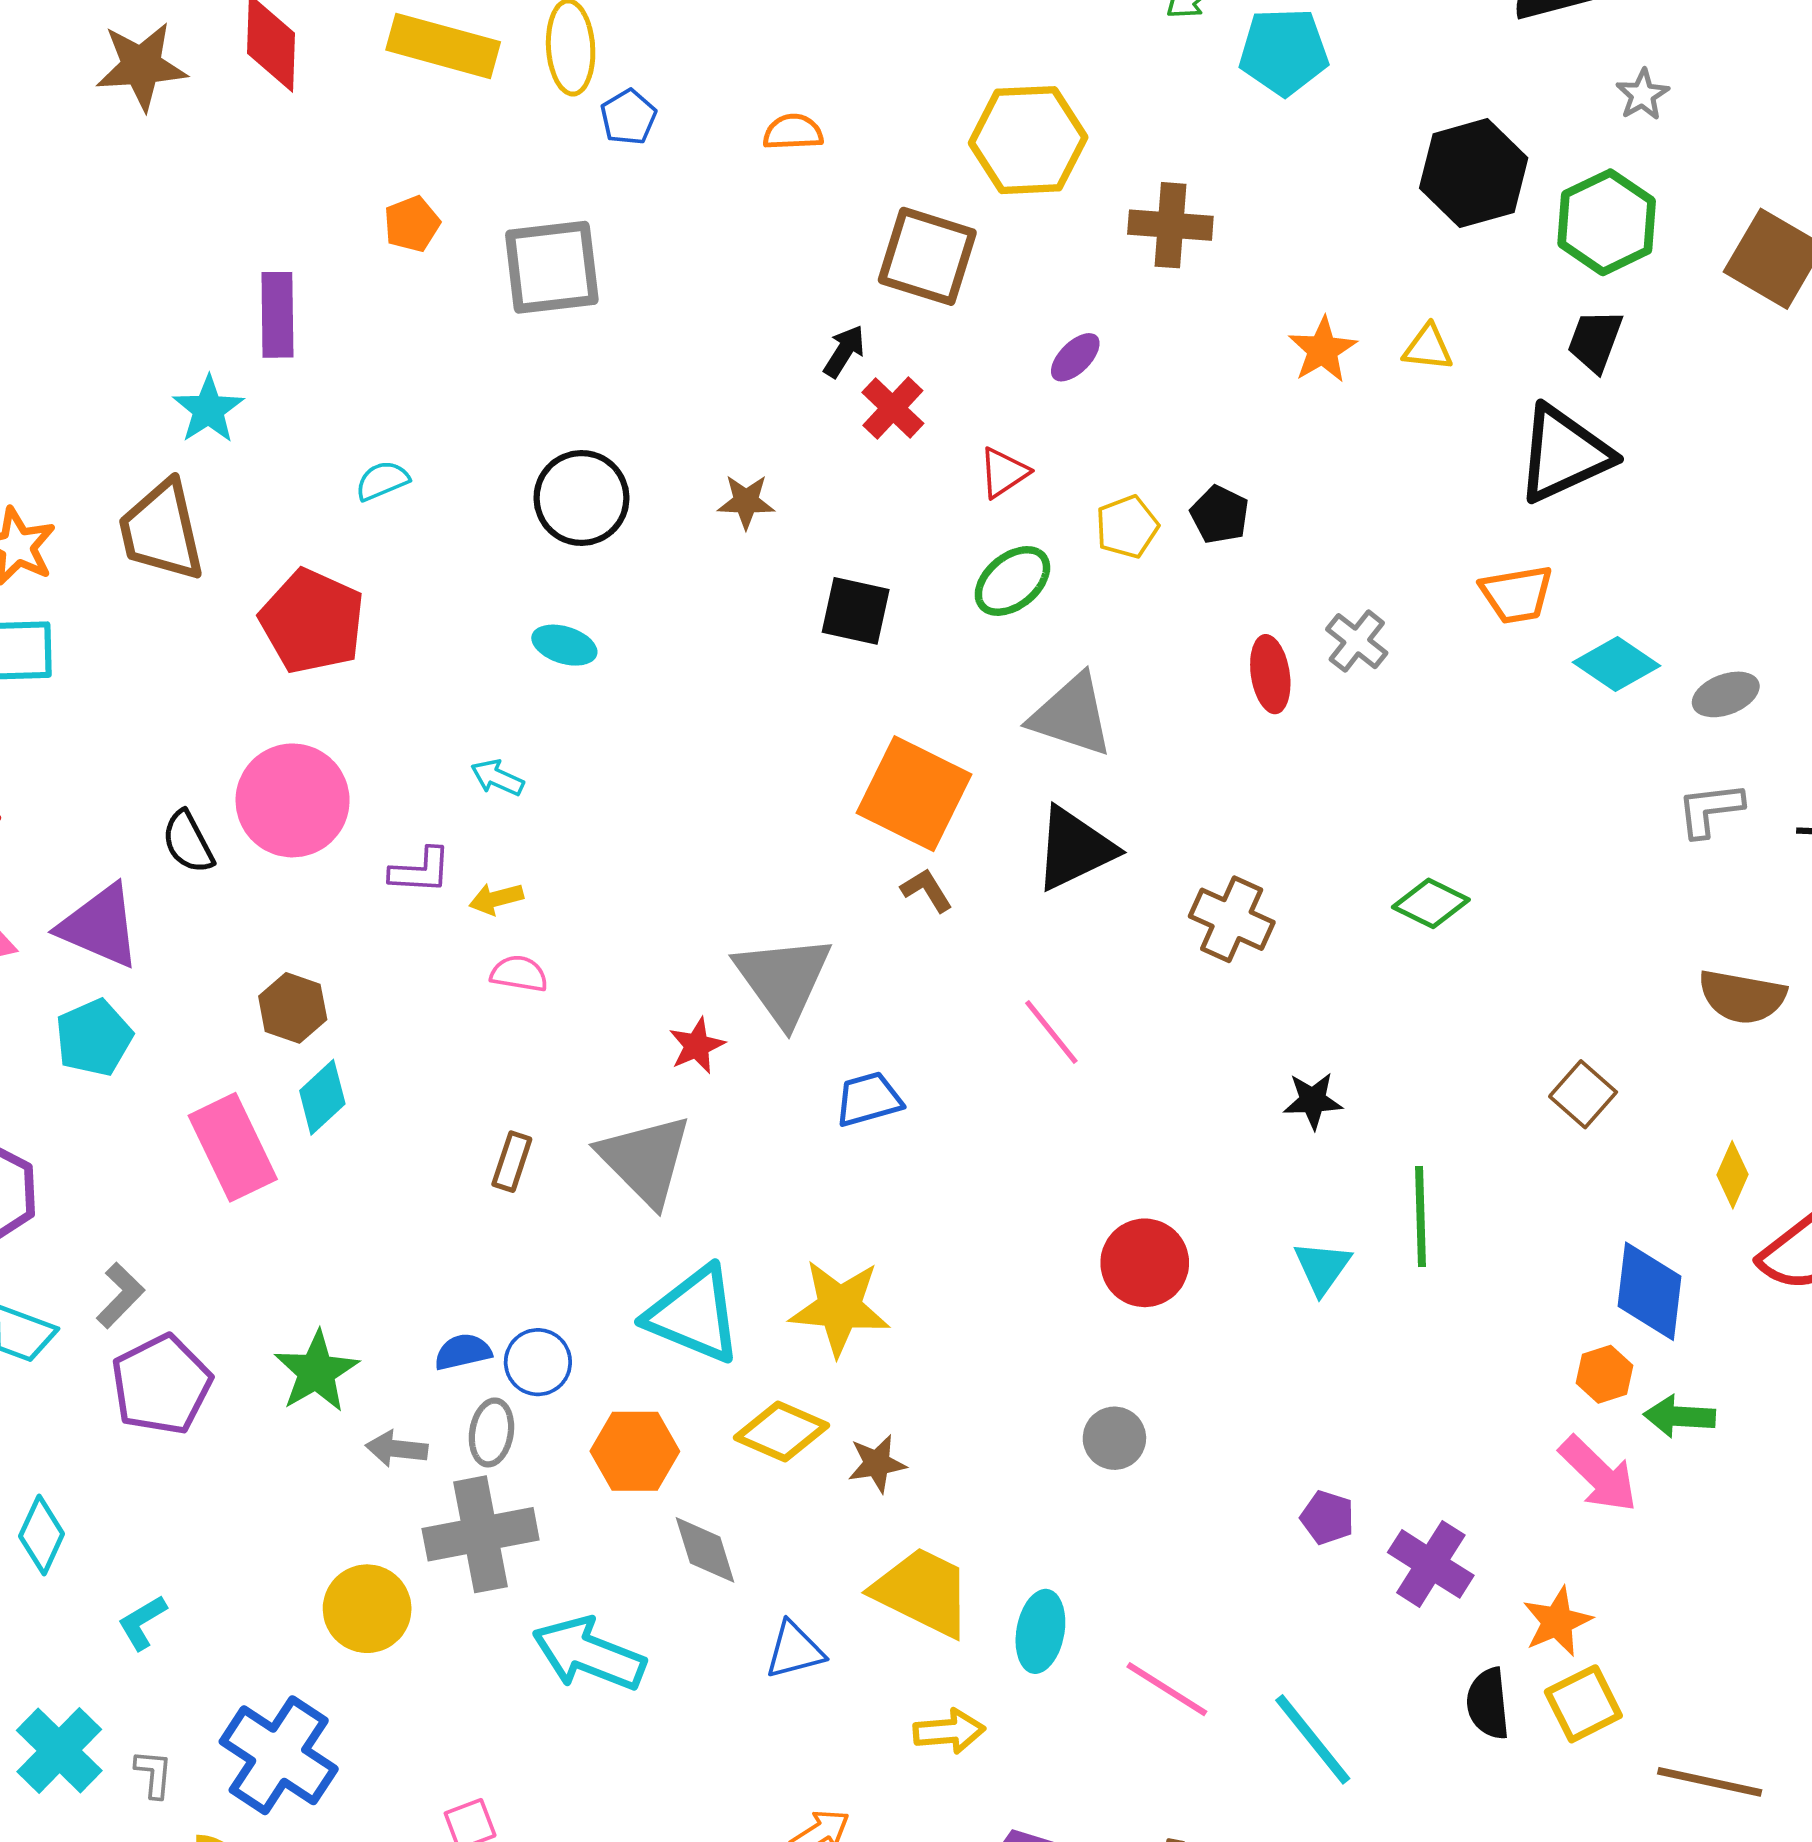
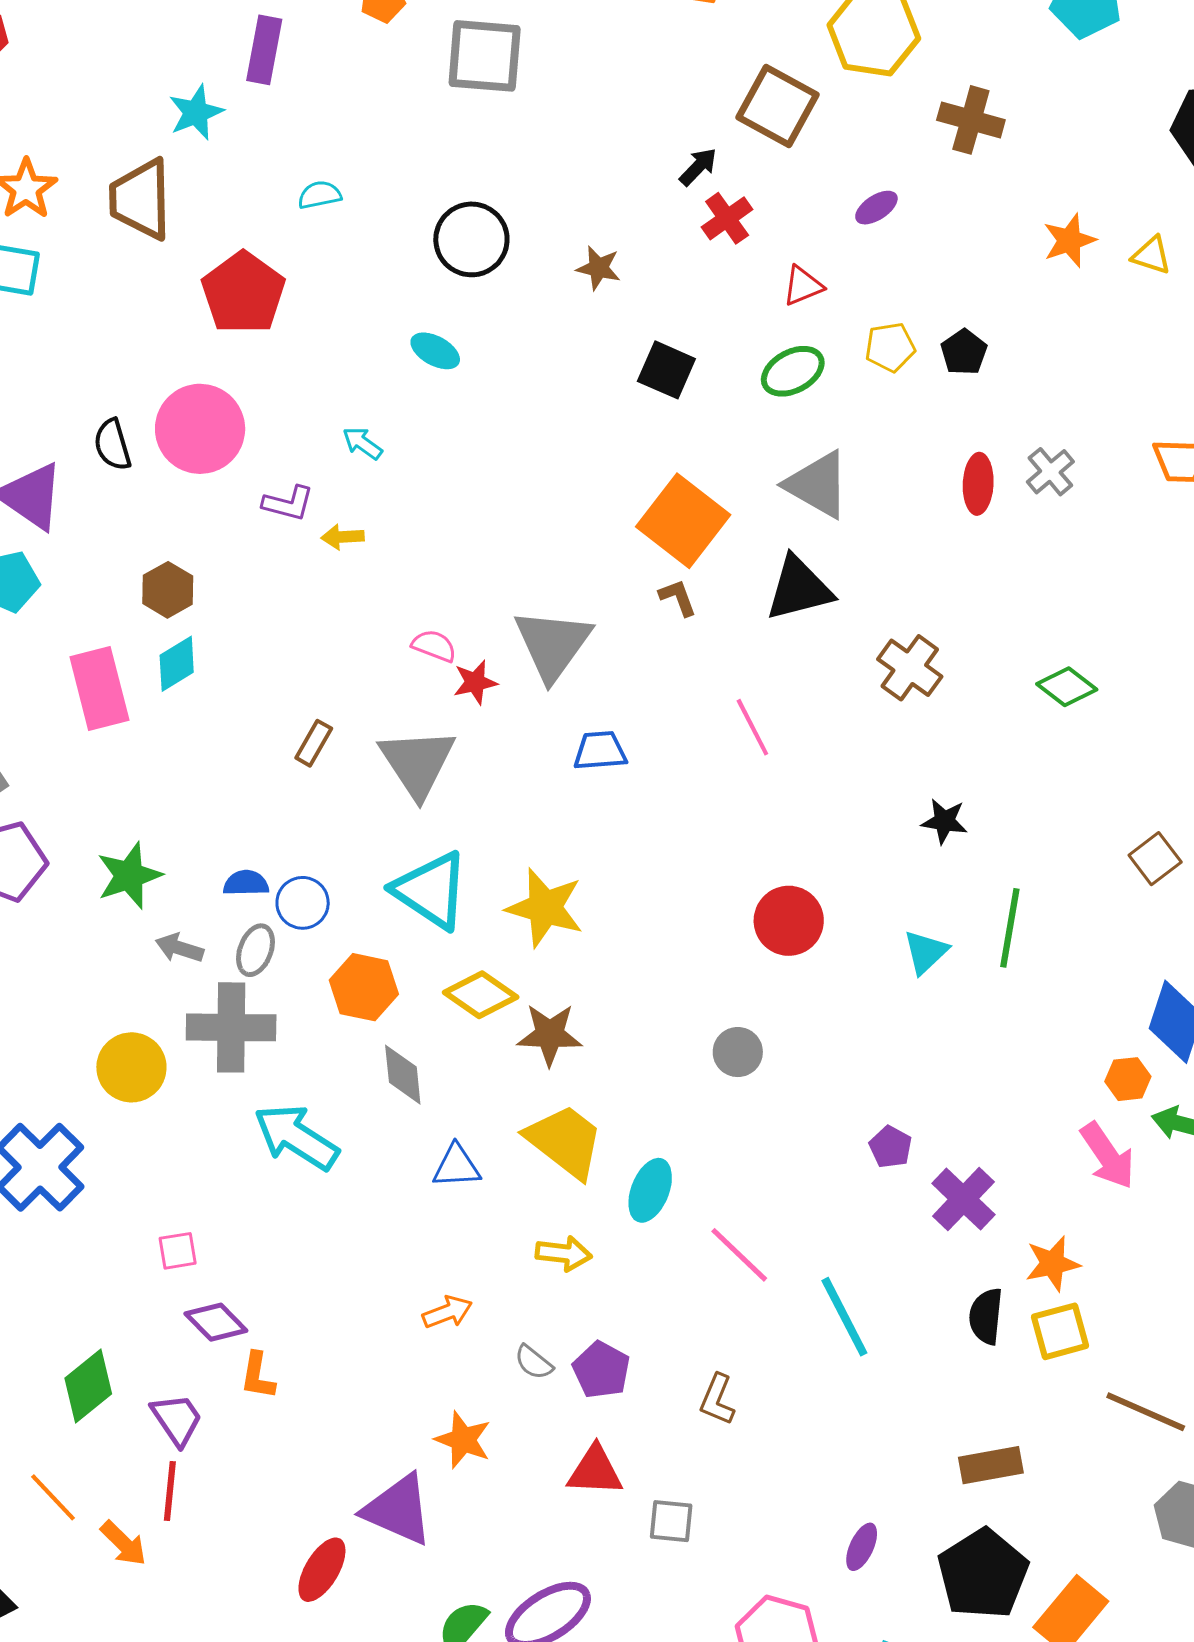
pink semicircle: (519, 974) -> (434, 646), moved
brown star: (877, 1464) -> (550, 1035), size x1.4

